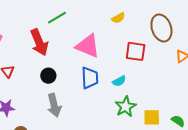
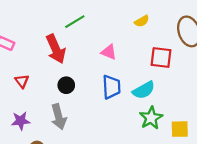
pink triangle: (88, 46) -> (109, 52), size x0.6
cyan semicircle: (119, 81) -> (144, 90), size x1.5
gray arrow: (54, 105) -> (59, 117), moved

